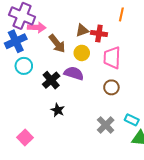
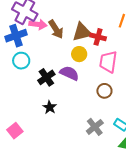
brown triangle: (82, 30) -> (82, 32), size x1.5
brown arrow: (57, 44) -> (56, 29), moved

